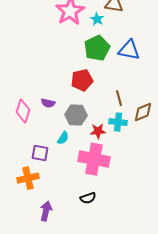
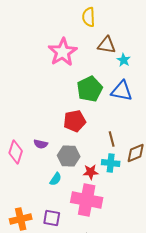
cyan star: (97, 19) -> (124, 60), moved
purple square: (40, 153) -> (52, 218), moved

